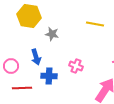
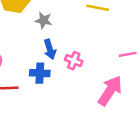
blue arrow: (36, 57) -> (50, 49), moved

